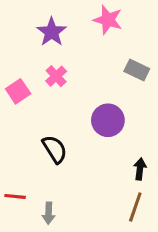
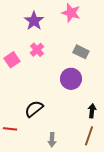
gray rectangle: (137, 70) -> (81, 52), moved
black semicircle: (55, 149) -> (34, 109), moved, turned -96
gray arrow: (49, 213) -> (52, 140), moved

